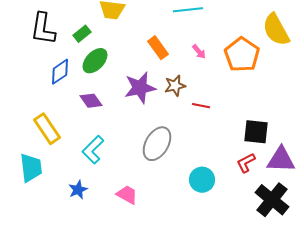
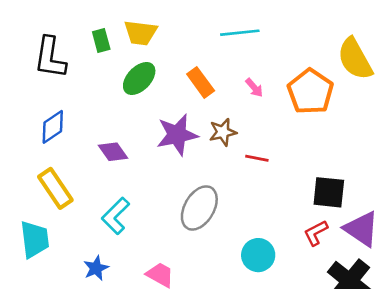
green rectangle: (82, 34) -> (101, 41), moved, turned -66
green ellipse: (95, 61) -> (139, 78), moved
blue diamond: (60, 72) -> (53, 127), moved
purple triangle: (281, 160) -> (361, 229), turned 32

